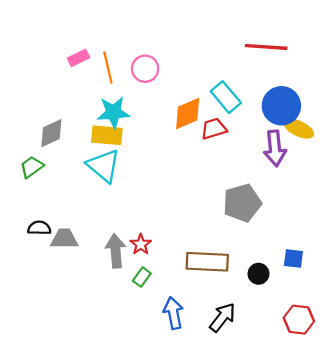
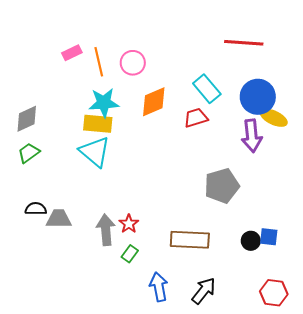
orange diamond: (188, 113) -> (154, 102), moved
gray diamond: (51, 133) -> (27, 119), moved
black circle: (258, 274) -> (251, 241), moved

